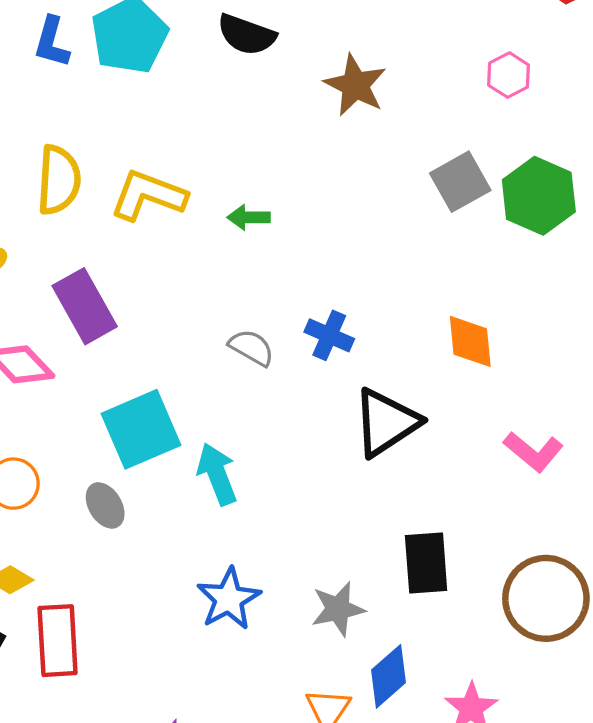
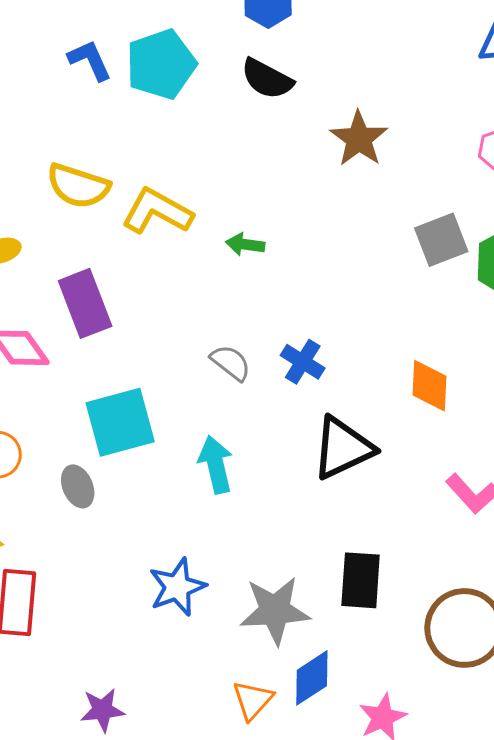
blue L-shape: (52, 42) -> (90, 60), turned 132
yellow semicircle: (59, 180) -> (78, 186), turned 96
cyan arrow: (217, 474) -> (216, 465), moved
gray star: (338, 609) -> (275, 610), size x1.4

